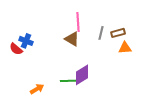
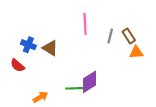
brown rectangle: (118, 33) -> (129, 36), turned 72
brown triangle: (72, 39) -> (50, 48), moved
red semicircle: (16, 49) -> (17, 65), moved

